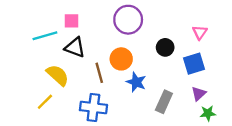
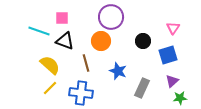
cyan line: (45, 36) -> (39, 31), turned 35
orange circle: (121, 59) -> (101, 41), moved
yellow line: (45, 102) -> (50, 88), moved

